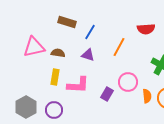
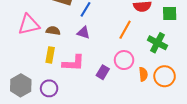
orange line: (119, 47) -> (125, 30), moved

